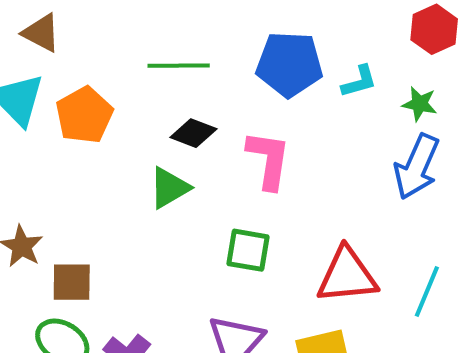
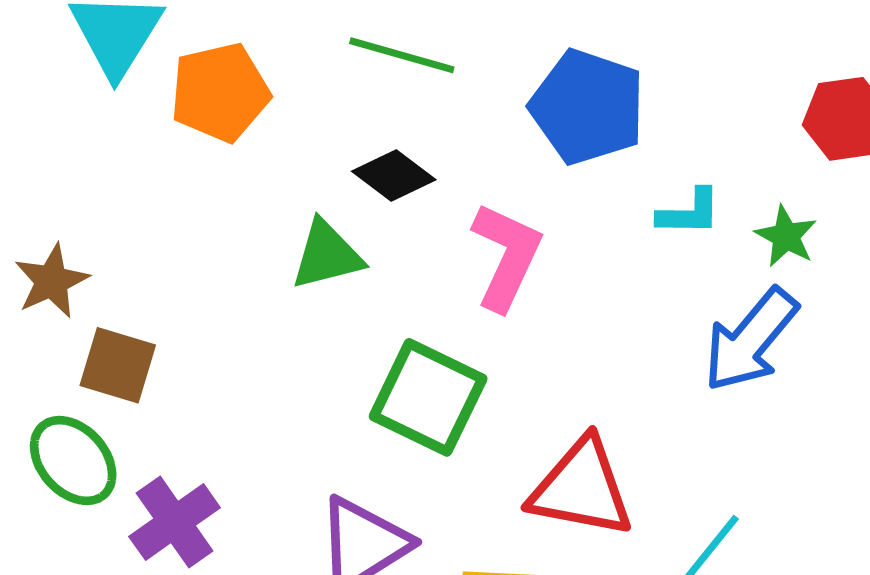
cyan L-shape: (359, 81) -> (689, 212), moved
green square: (248, 250) -> (428, 397), size x1.4

